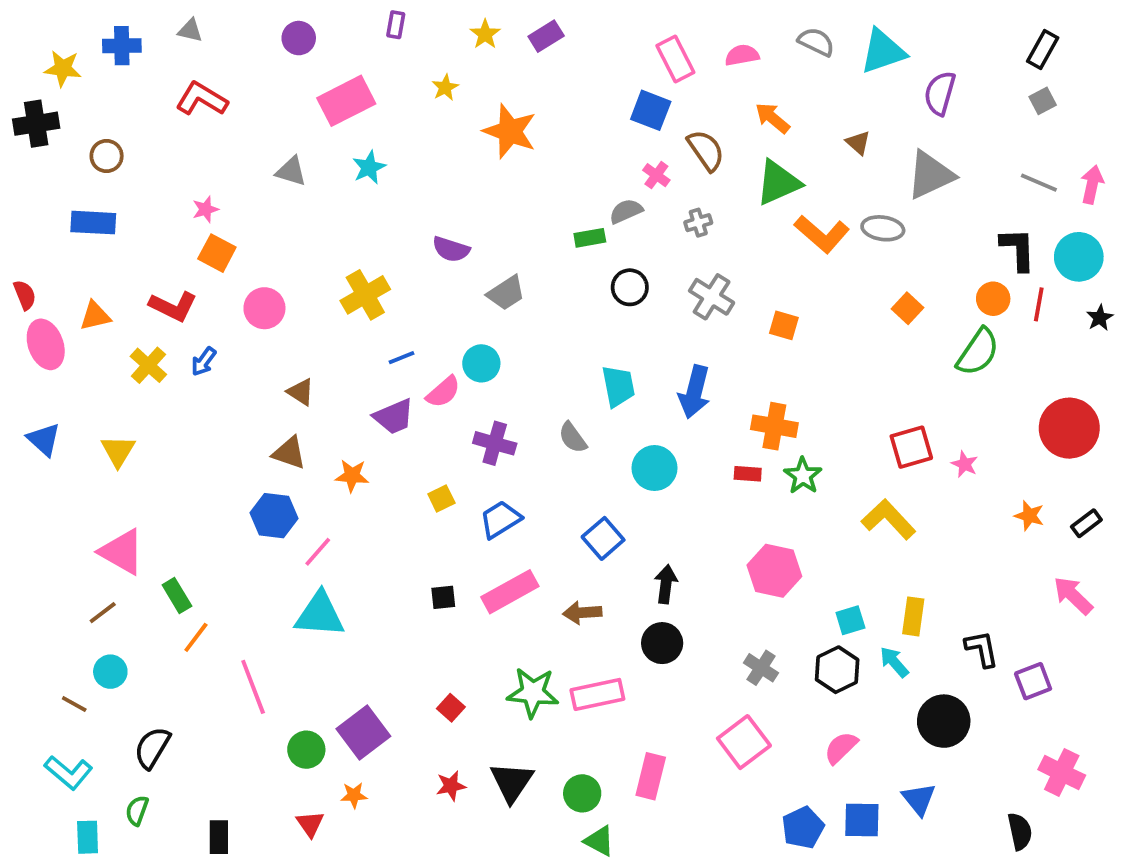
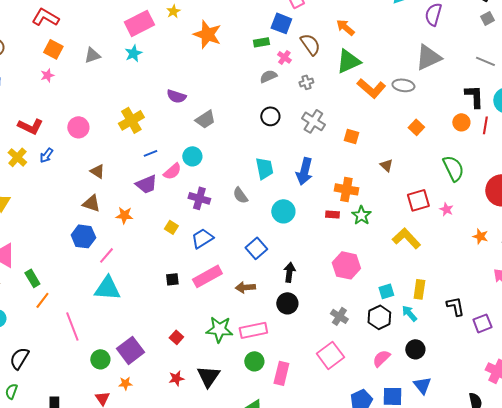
pink rectangle: (346, 101) -> (139, 23), moved
brown triangle: (858, 143) -> (386, 165), moved
gray triangle: (291, 171) -> (92, 55), turned -36
green rectangle: (590, 238) -> (261, 42), moved
orange square: (217, 253) -> (53, 49), moved
green semicircle: (978, 352) -> (453, 168), moved, turned -60
yellow square: (441, 498) -> (171, 227), turned -32
black circle: (944, 721) -> (415, 349), moved, size x0.7
green circle: (582, 793) -> (254, 361), moved

